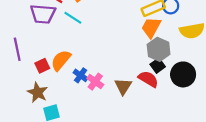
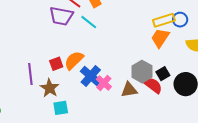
purple line: (17, 49) -> (30, 74), moved
gray hexagon: (159, 49) -> (142, 72), moved
blue cross: (81, 75) -> (91, 76), size x1.5
brown triangle: (123, 86) -> (129, 90), turned 42

